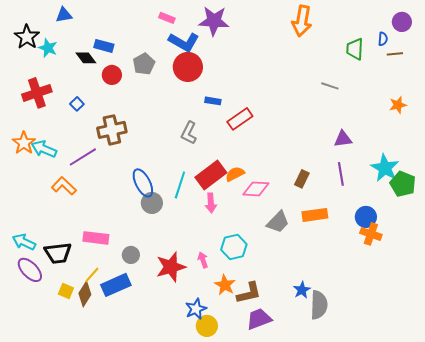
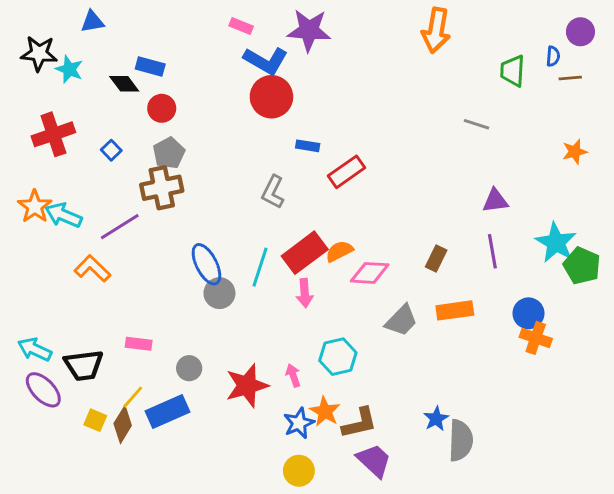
black star: (27, 37) -> (39, 53), turned -30
gray pentagon: (144, 64) -> (169, 153), moved
pink rectangle: (96, 238) -> (139, 344), size x0.7
blue star: (196, 309) -> (299, 423), moved
purple trapezoid: (259, 319) -> (374, 461), turned 64

